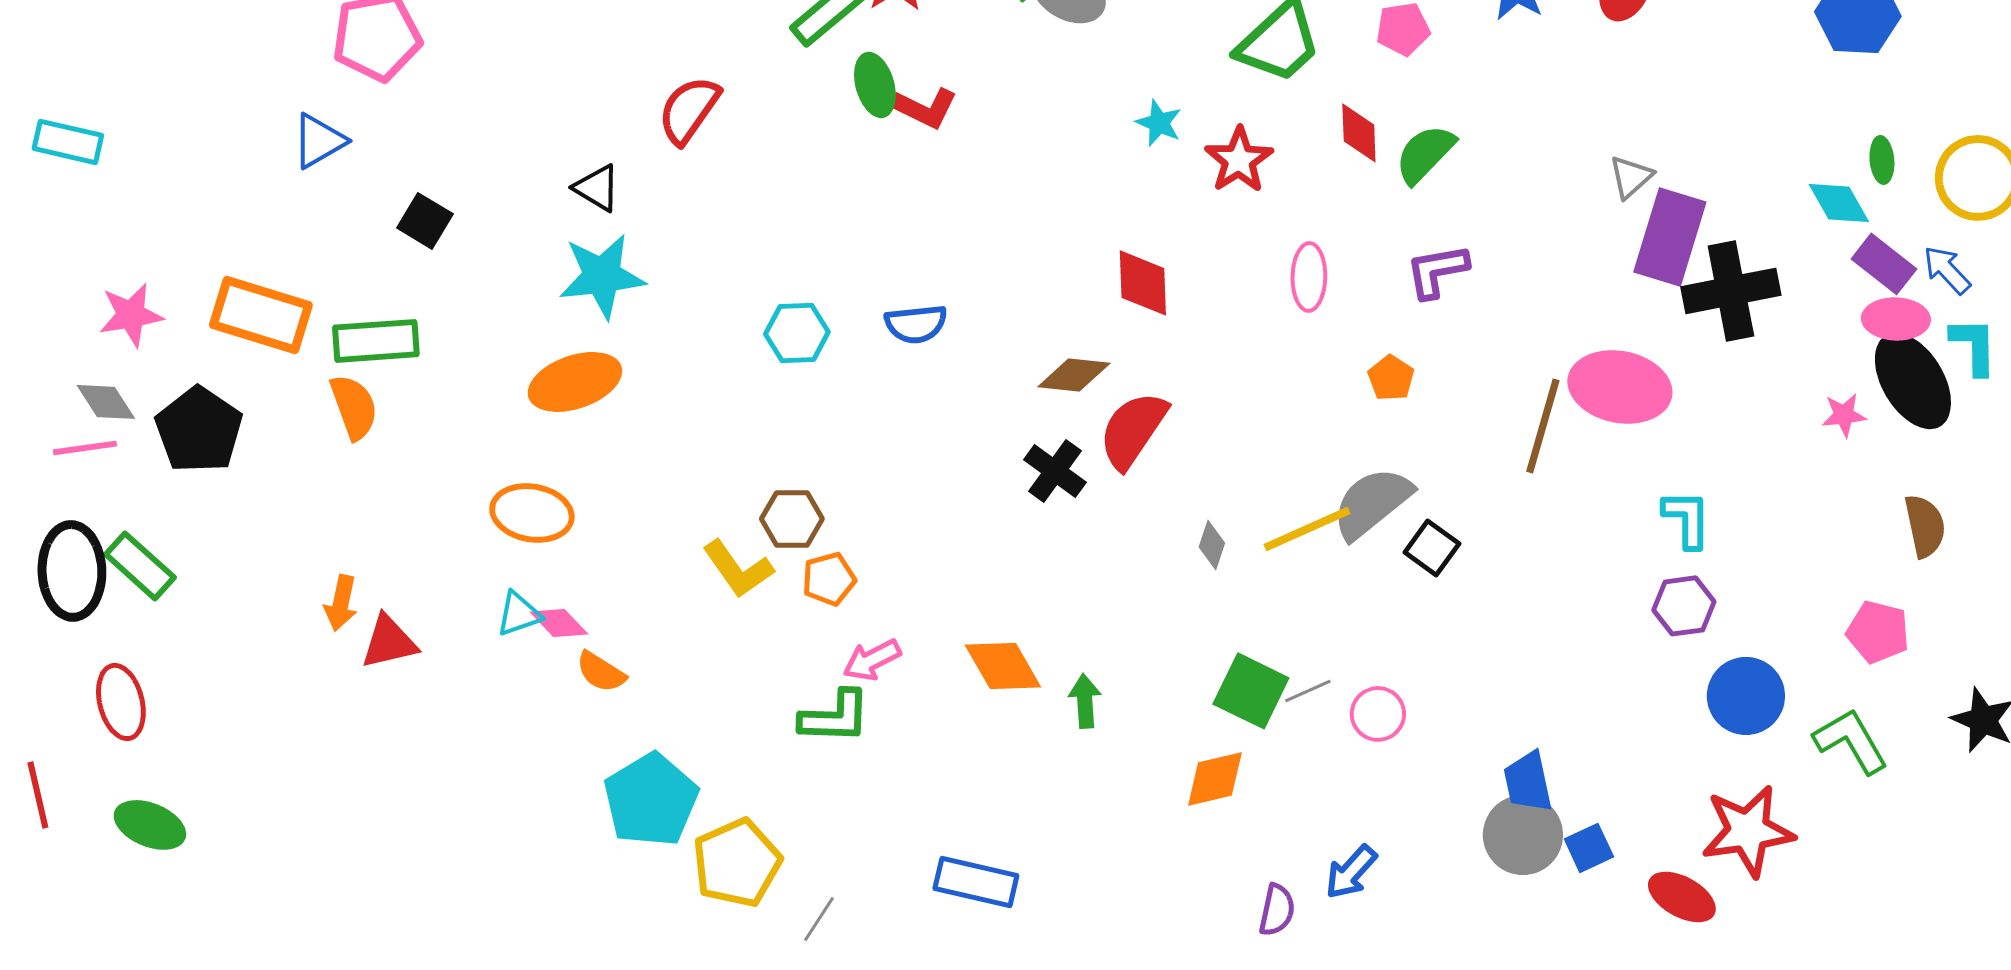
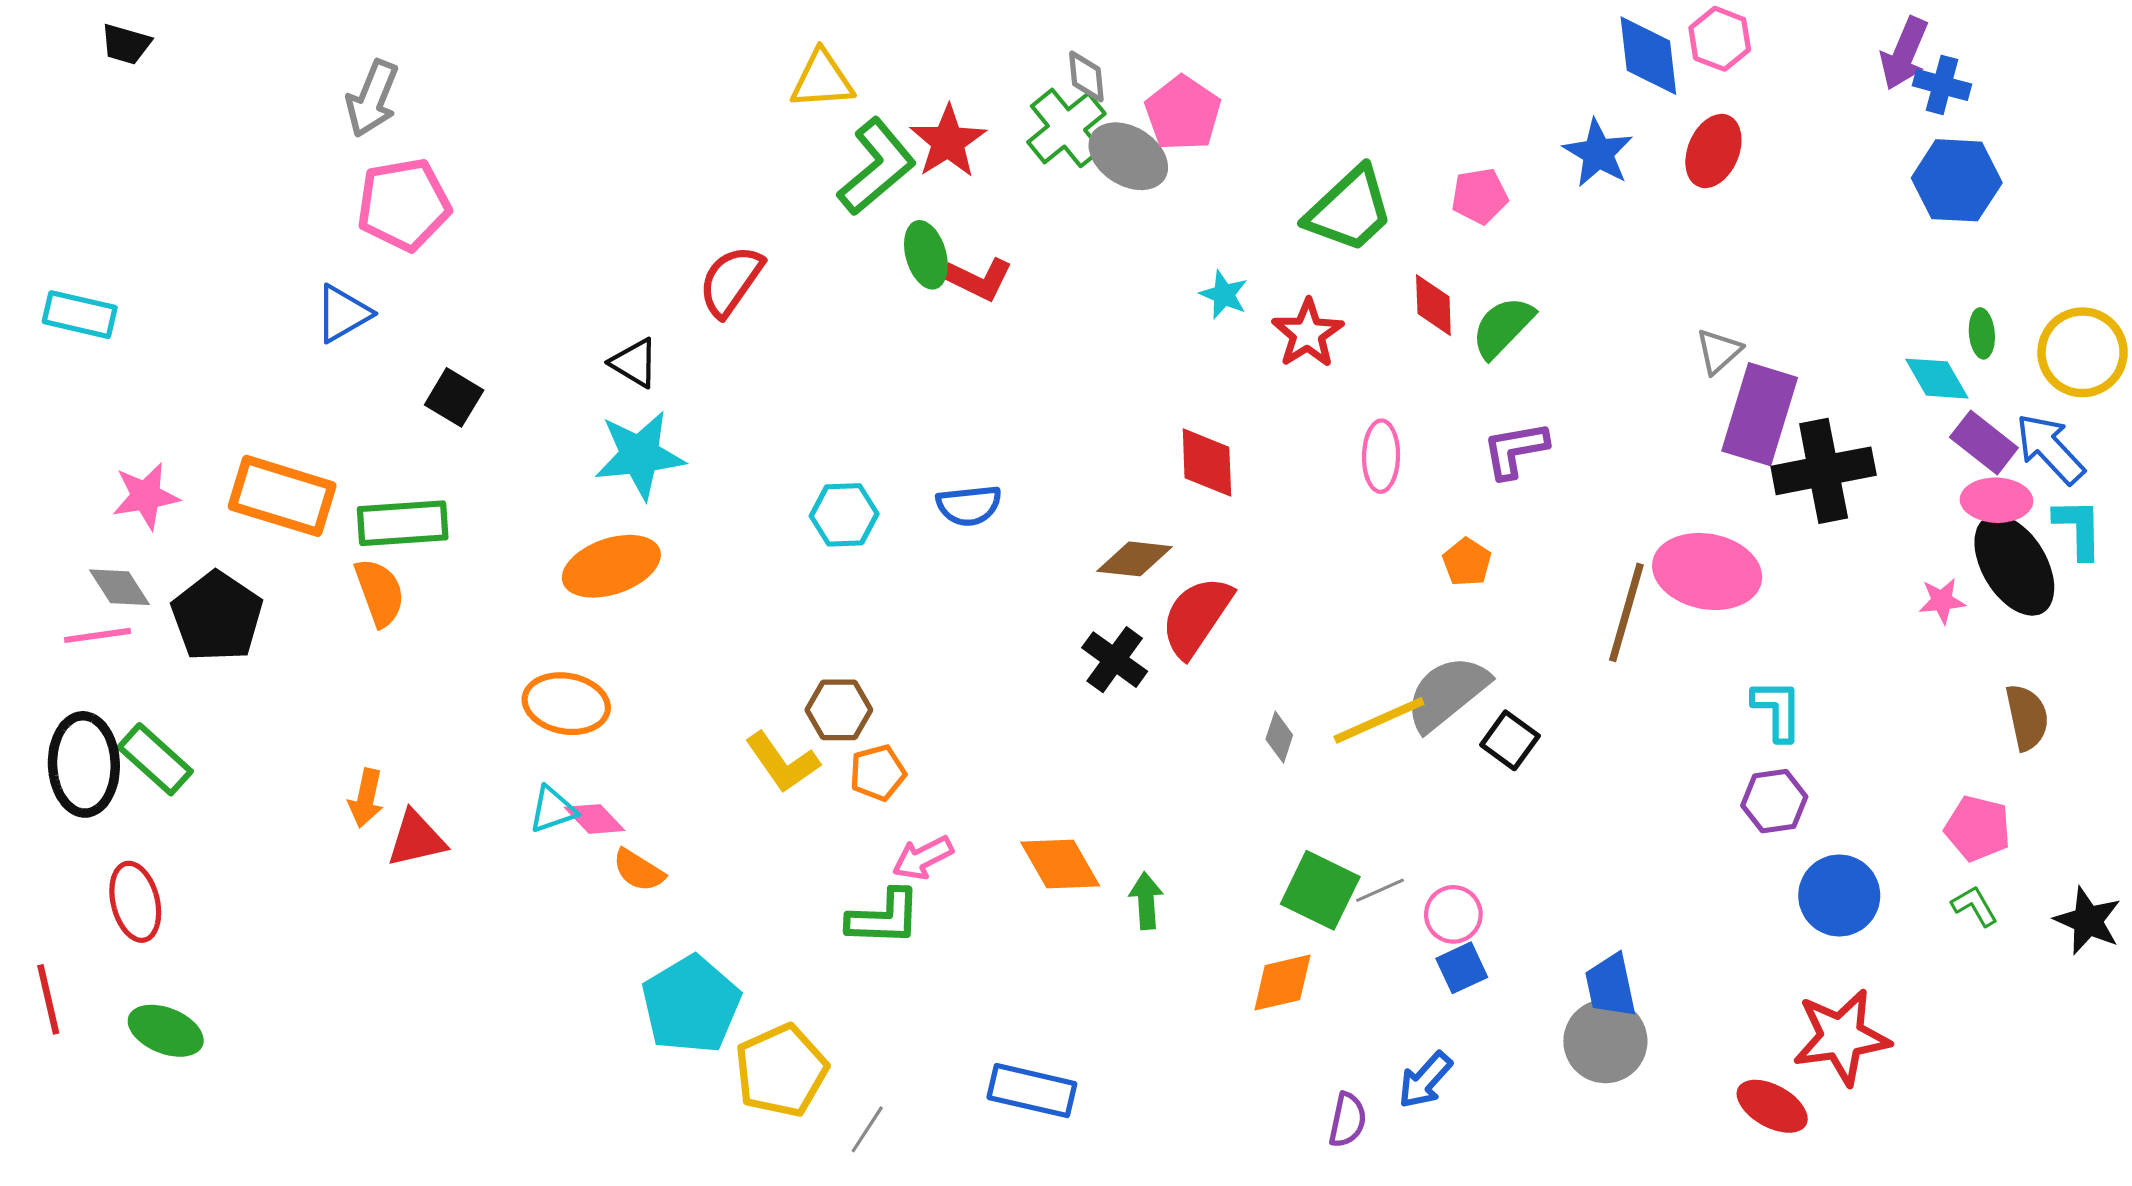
blue arrow: (1947, 270) -> (2050, 449), size x1.4
green L-shape: (1851, 741) -> (1975, 906), moved, size x0.6
blue square: (1589, 848) -> (1462, 968), moved

